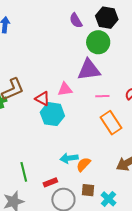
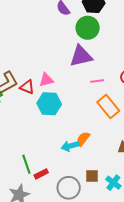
pink triangle: (65, 89) -> (46, 80), moved
red triangle: (42, 99) -> (27, 87), moved
orange semicircle: (83, 164) -> (83, 139), moved
red rectangle: (50, 182) -> (41, 174), moved

